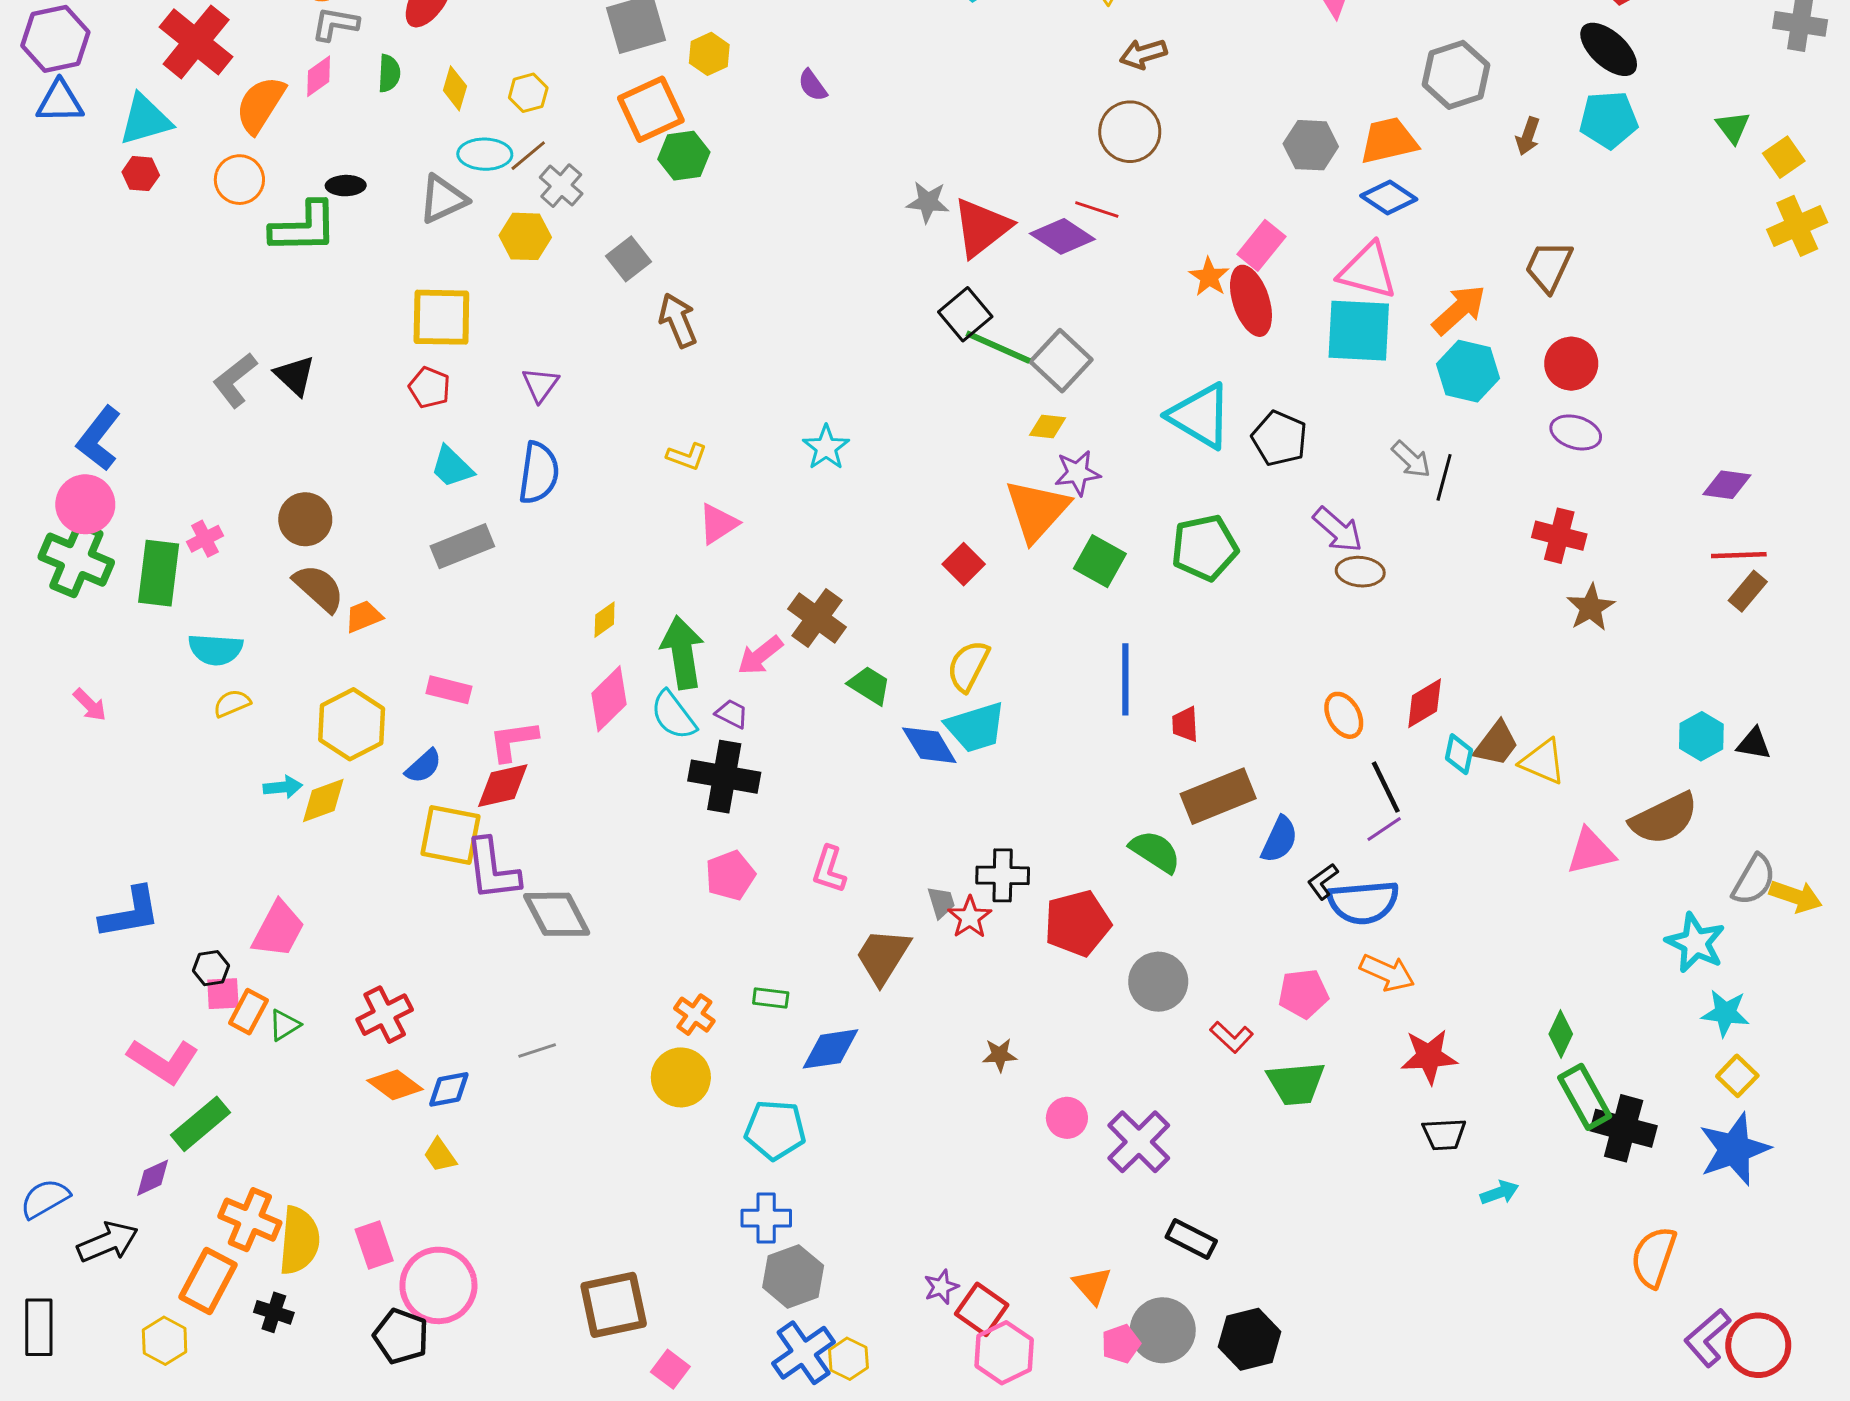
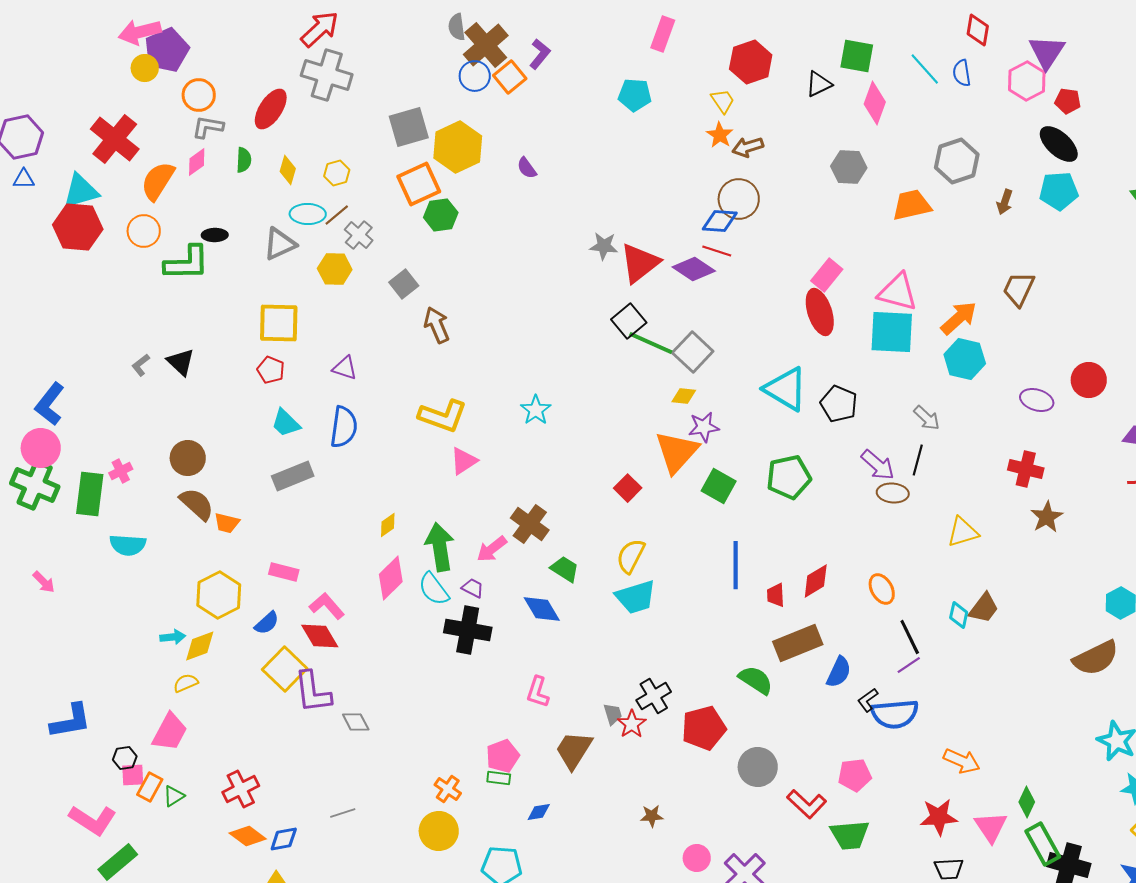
yellow hexagon: (709, 54) -> (458, 147), size x1.8
blue triangle: (60, 102) -> (24, 179), size x0.7
gray hexagon: (1311, 145) -> (849, 167), moved
red hexagon: (141, 174) -> (78, 227), size x2.0
blue diamond: (1389, 198) -> (720, 221), moved, turned -30
orange star: (1209, 277) -> (720, 135), moved
red circle: (1571, 364) -> (1089, 380), moved
gray L-shape: (235, 380) -> (141, 365), size x0.6
purple triangle: (540, 385) -> (345, 368), turned -48
yellow L-shape: (687, 456) -> (443, 416), size x1.8
black line: (1444, 477) -> (918, 460), moved
orange trapezoid: (364, 617) -> (227, 523), turned -144
yellow semicircle: (232, 703) -> (186, 683), moved
red diamond: (1425, 703) -> (816, 581), moved
pink L-shape: (513, 741) -> (327, 606), turned 57
blue diamond: (929, 745) -> (542, 609), moved
yellow triangle: (1543, 762) -> (963, 532), moved, turned -40
red diamond: (503, 786) -> (320, 636), turned 72
yellow square: (450, 835) -> (285, 669), turned 33
pink triangle: (1591, 851) -> (991, 827), moved, turned -51
pink pentagon: (730, 875) -> (503, 756), moved
black cross: (1003, 875) -> (654, 696), turned -32
gray diamond: (557, 914) -> (356, 722), size x0.6
orange arrow: (1387, 973) -> (962, 761), moved
red L-shape: (1232, 1037) -> (807, 804), size x1.4
blue diamond: (831, 1049) -> (539, 812), size x0.6

